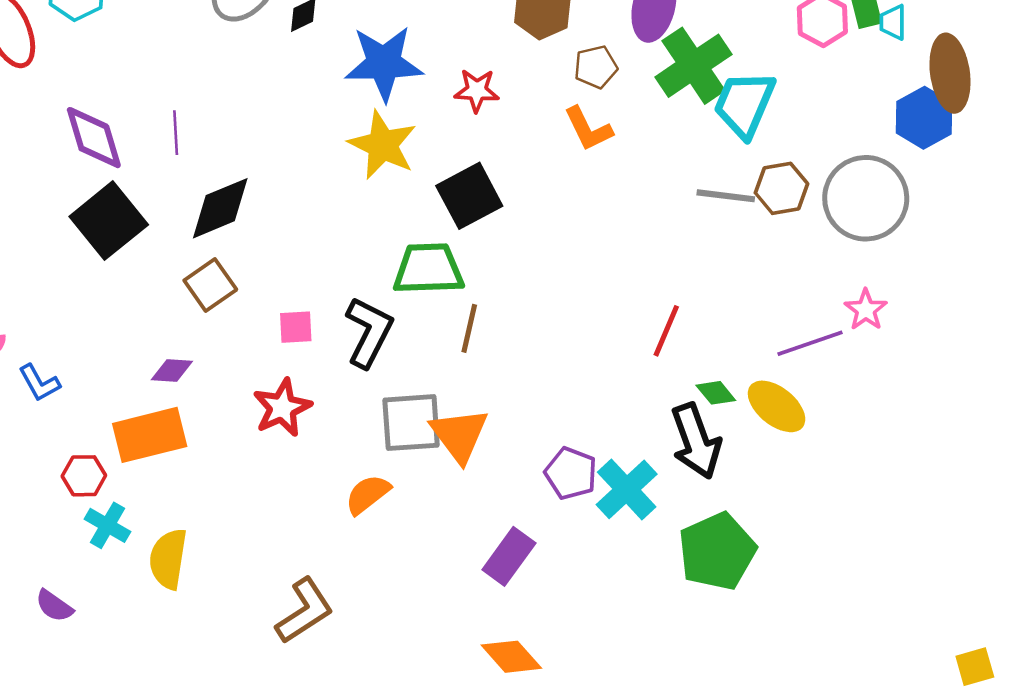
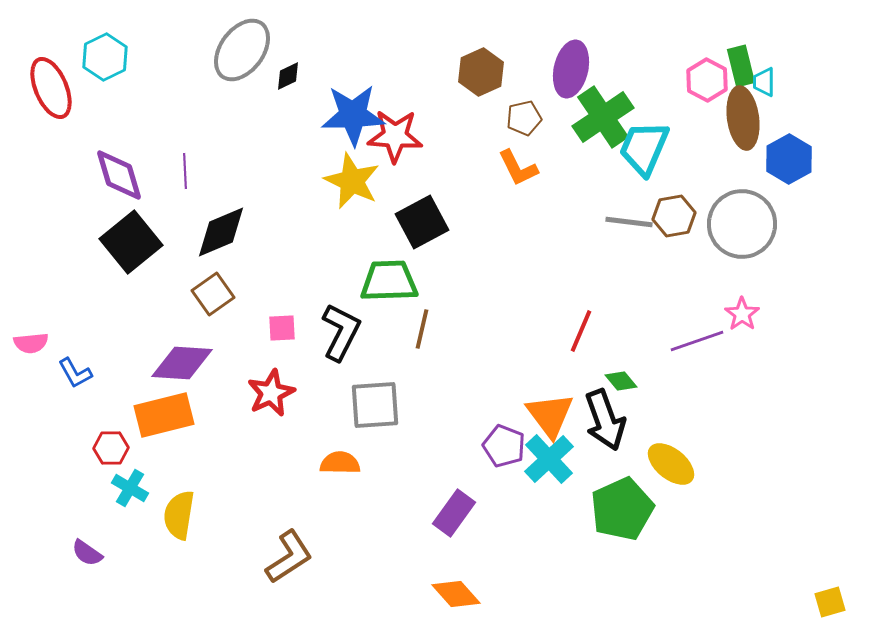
brown ellipse: (950, 73) -> (743, 118), moved
red star: (477, 90) -> (395, 136), moved, size x1.5
purple diamond: (172, 370) -> (182, 363), size x1.8
yellow ellipse: (777, 406) -> (671, 464), moved
orange triangle: (459, 435) -> (550, 415), moved
orange semicircle: (368, 494) -> (340, 463), turned 39

